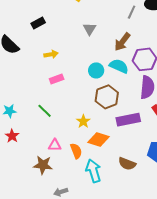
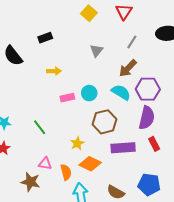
gray line: (132, 12) -> (132, 42), moved
cyan circle: (96, 70) -> (89, 93), moved
pink rectangle: (57, 79) -> (67, 98), moved

